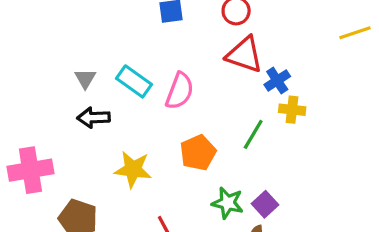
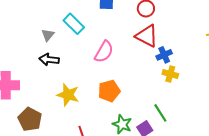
cyan rectangle: (134, 81) -> (74, 24), moved
green line: (253, 134) -> (160, 113), moved, turned -72

